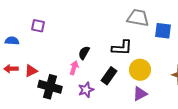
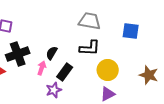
gray trapezoid: (138, 18) -> (90, 21), moved
black rectangle: (109, 76) -> (65, 72), moved
black cross: (50, 87) -> (18, 54), moved, turned -35

